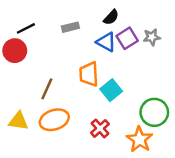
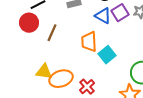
brown line: (47, 89) -> (52, 33), moved
yellow triangle: (18, 121) -> (44, 72), moved
red cross: (100, 128) -> (87, 87), moved

